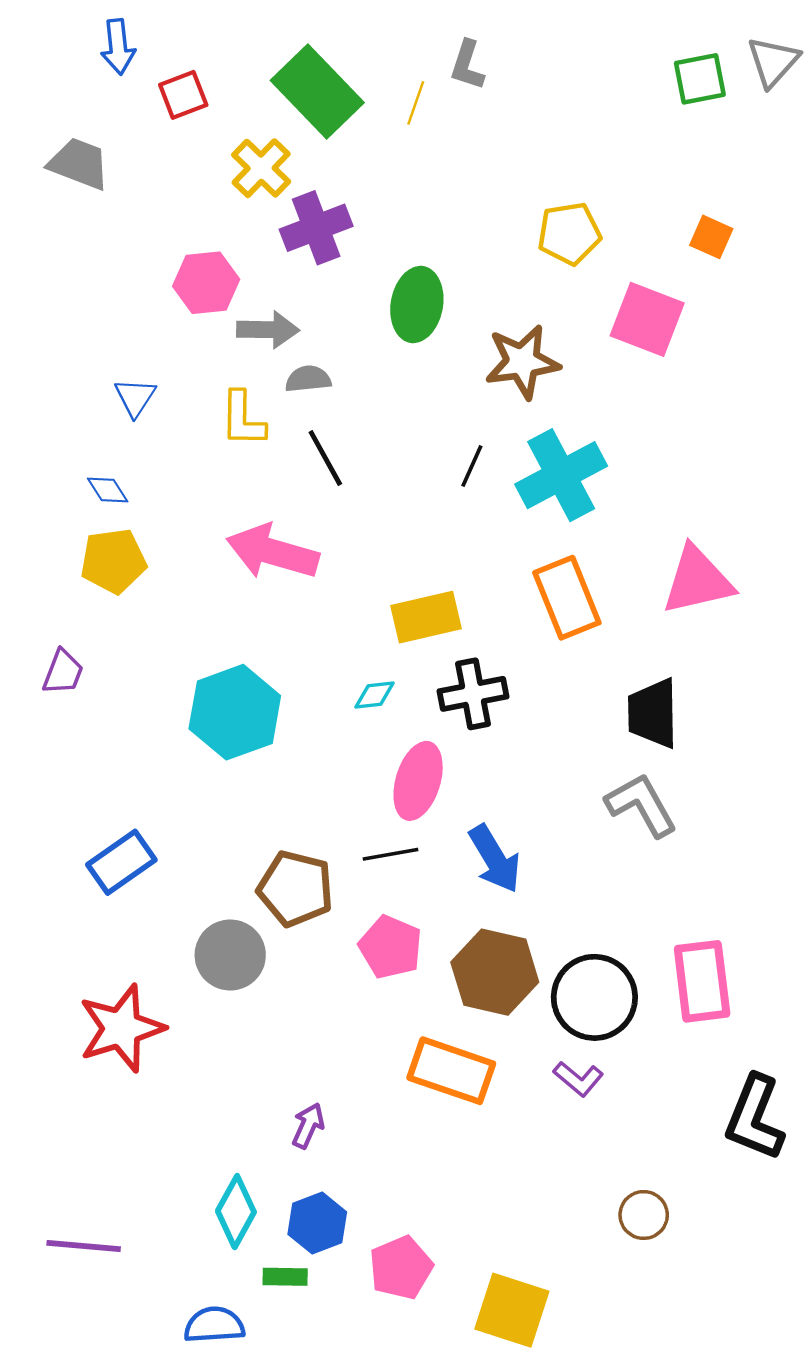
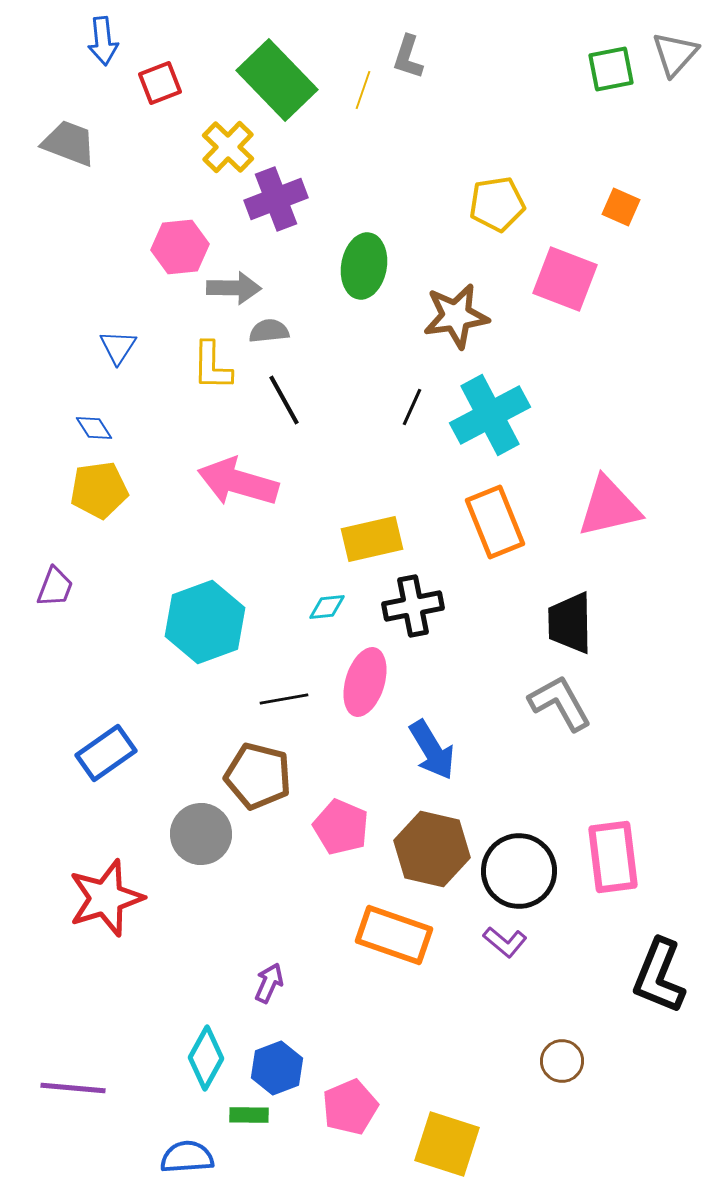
black line: (391, 854) -> (284, 699), moved

